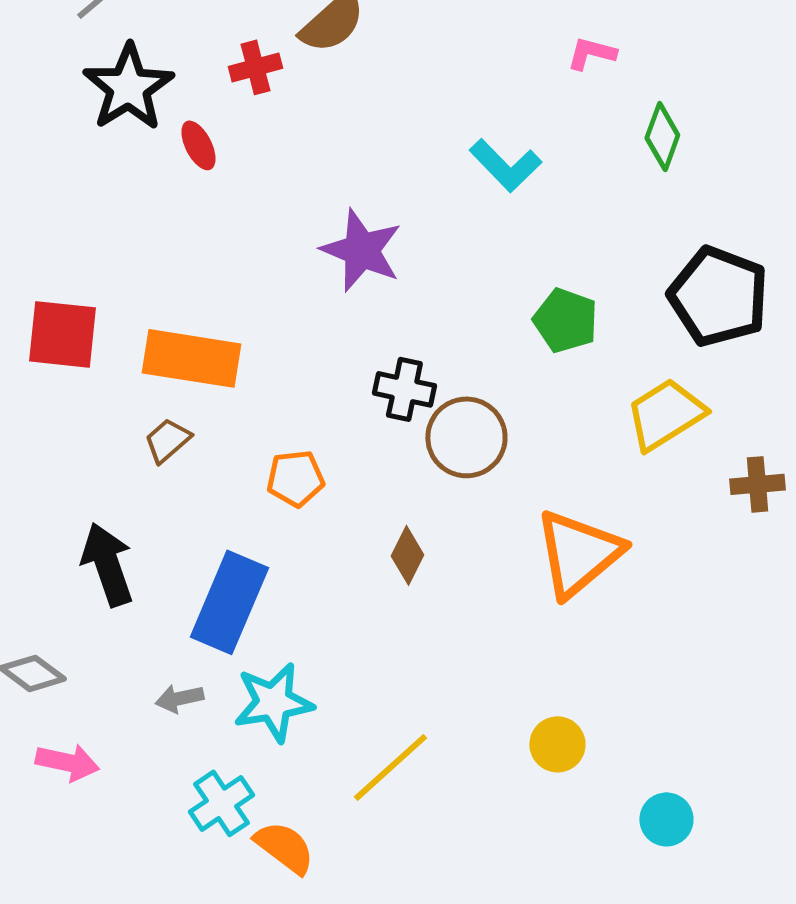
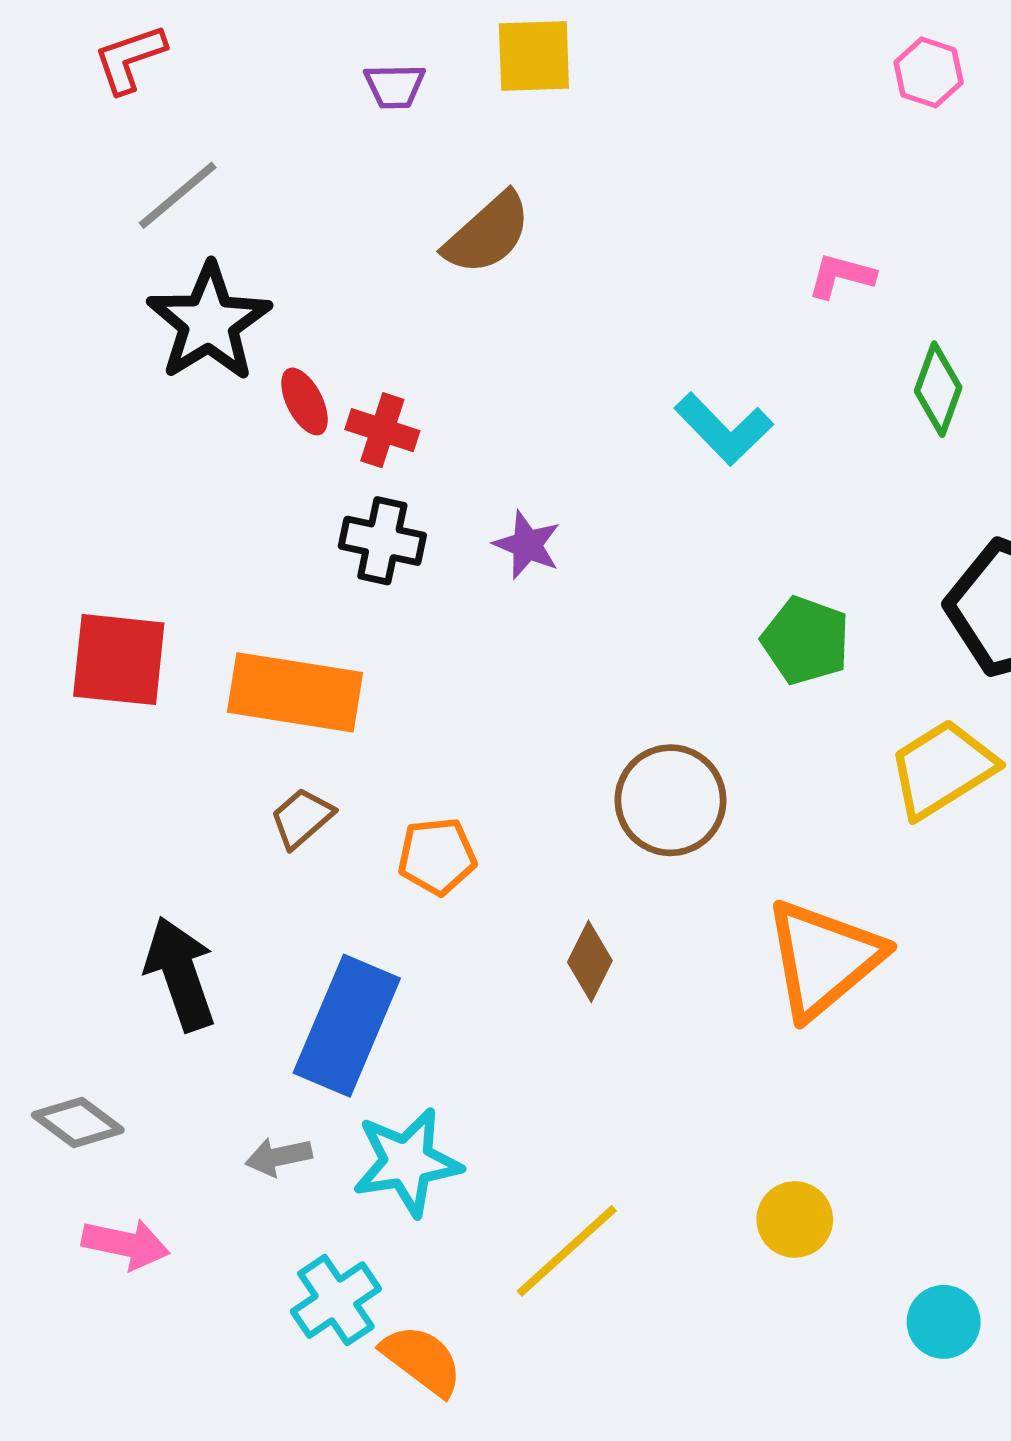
red cross: (255, 67) -> (382, 430), moved, turned 33
purple star: (361, 250) -> (527, 545), size x0.6
black cross: (404, 389) -> (382, 541), moved
brown trapezoid: (167, 440) -> (302, 818), moved

